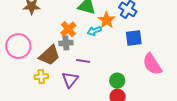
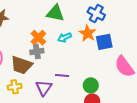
orange star: (106, 20) -> (88, 33), moved
brown trapezoid: (49, 55) -> (21, 65), turned 65
purple line: (83, 61) -> (62, 75), moved

